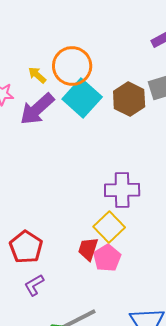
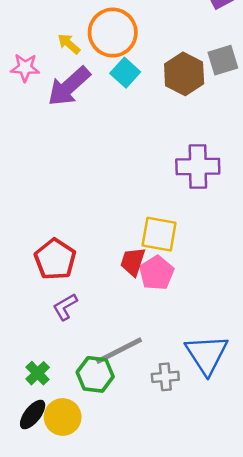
cyan square: (82, 98) -> (125, 73), size x0.6
purple cross: (122, 190) -> (198, 167), moved
yellow square: (109, 227) -> (159, 234), turned -36

